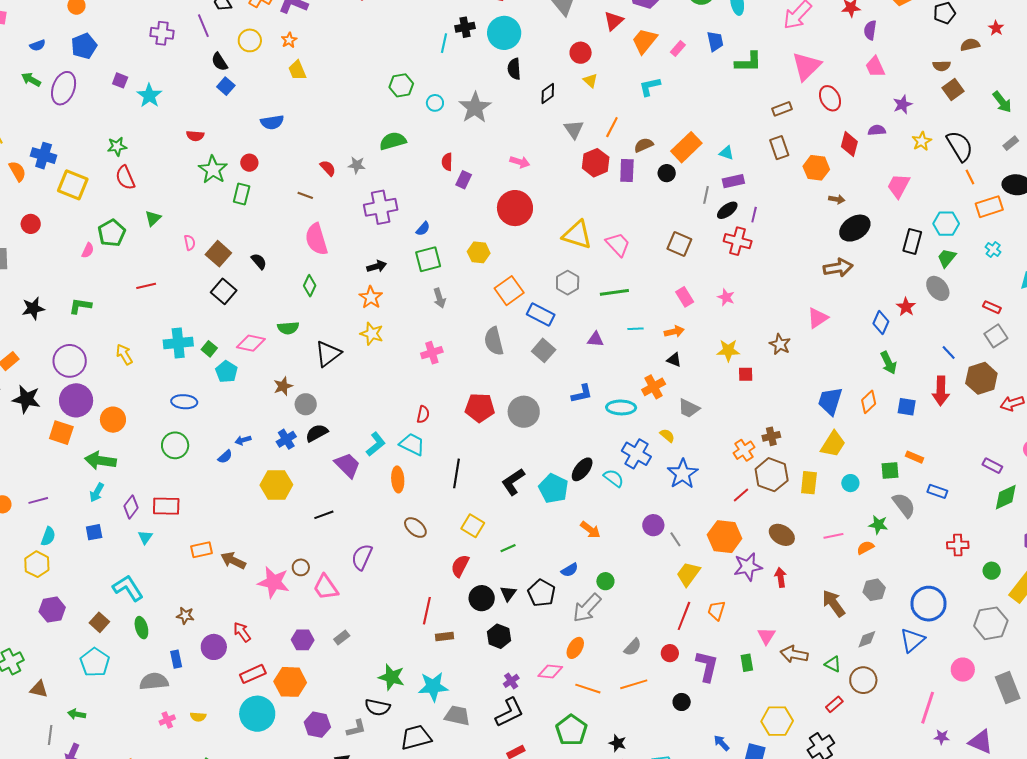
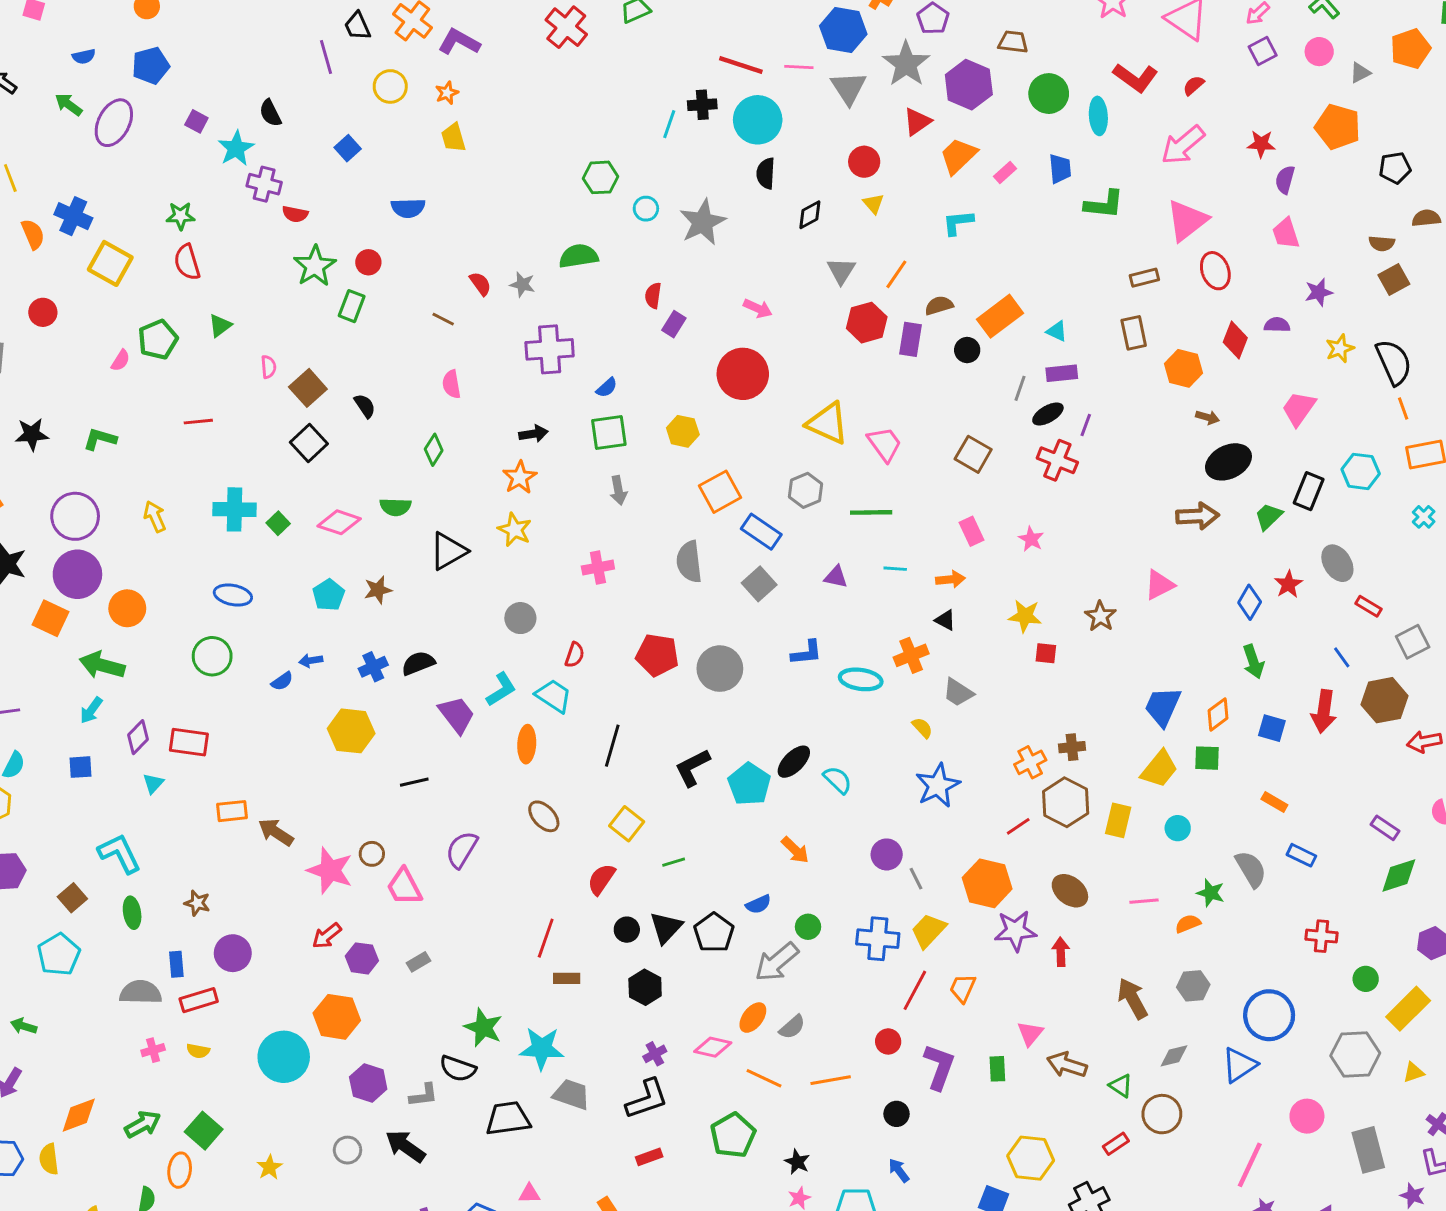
purple cross: (162, 33) -> (264, 184), moved
black semicircle: (219, 62) -> (270, 113), moved
pink semicircle: (316, 239) -> (451, 384), size x0.6
green trapezoid: (947, 258) -> (1268, 516), moved
red rectangle: (992, 307) -> (1369, 606), moved
cyan pentagon: (227, 372) -> (329, 595), moved
gray circle: (306, 404) -> (520, 618), moved
blue cross: (636, 454) -> (878, 939), moved, turned -32
green square: (890, 471) -> (1207, 758), moved
black triangle: (508, 594) -> (666, 928), size x1.4
black circle: (482, 598) -> (627, 930), size x0.7
red arrow: (242, 632) -> (327, 936), moved, turned -100
gray semicircle: (633, 647) -> (792, 1027), moved
red rectangle: (253, 674) -> (199, 1000), moved
blue arrow: (722, 743) -> (899, 1170), moved

